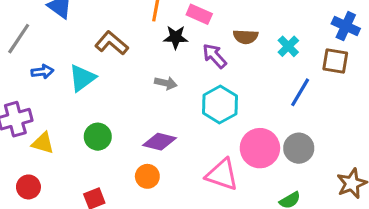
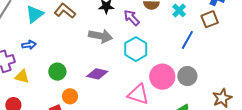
brown square: (335, 61) -> (210, 19), turned -30
blue arrow: (42, 72) -> (29, 45), moved
cyan triangle: (82, 78) -> (35, 14), moved
gray arrow: (166, 83) -> (101, 36), size x1.6
orange circle: (147, 176) -> (70, 96), moved

